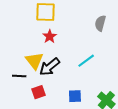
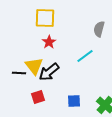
cyan line: (86, 61) -> (85, 56), moved
black line: (19, 76) -> (19, 73), moved

